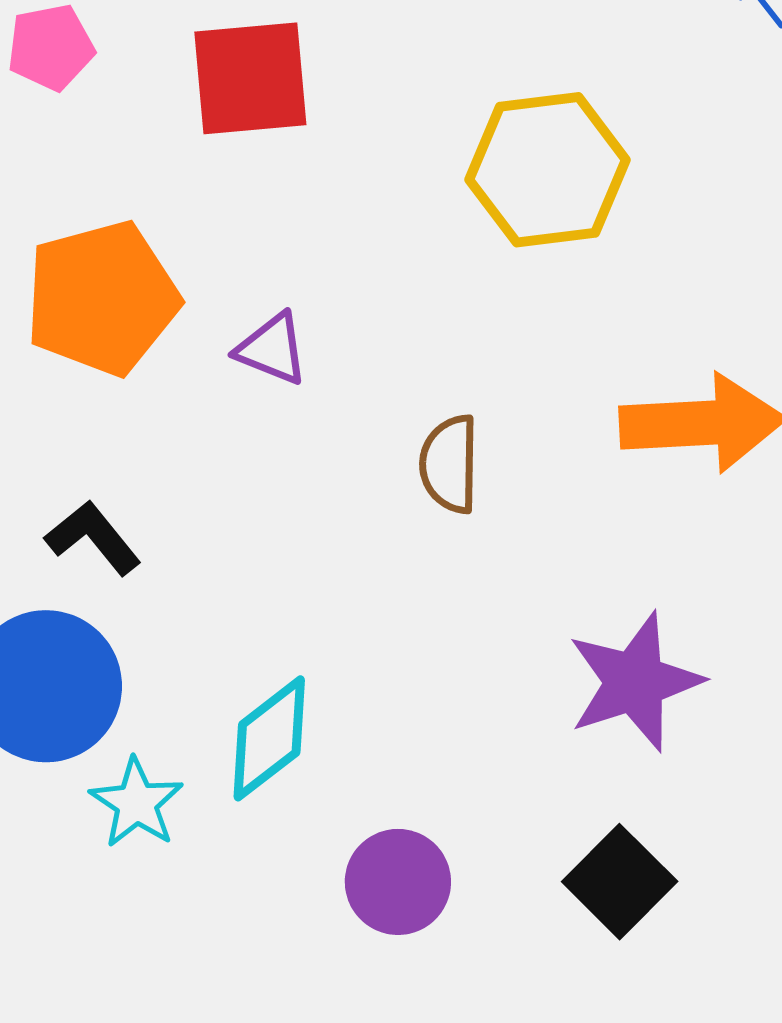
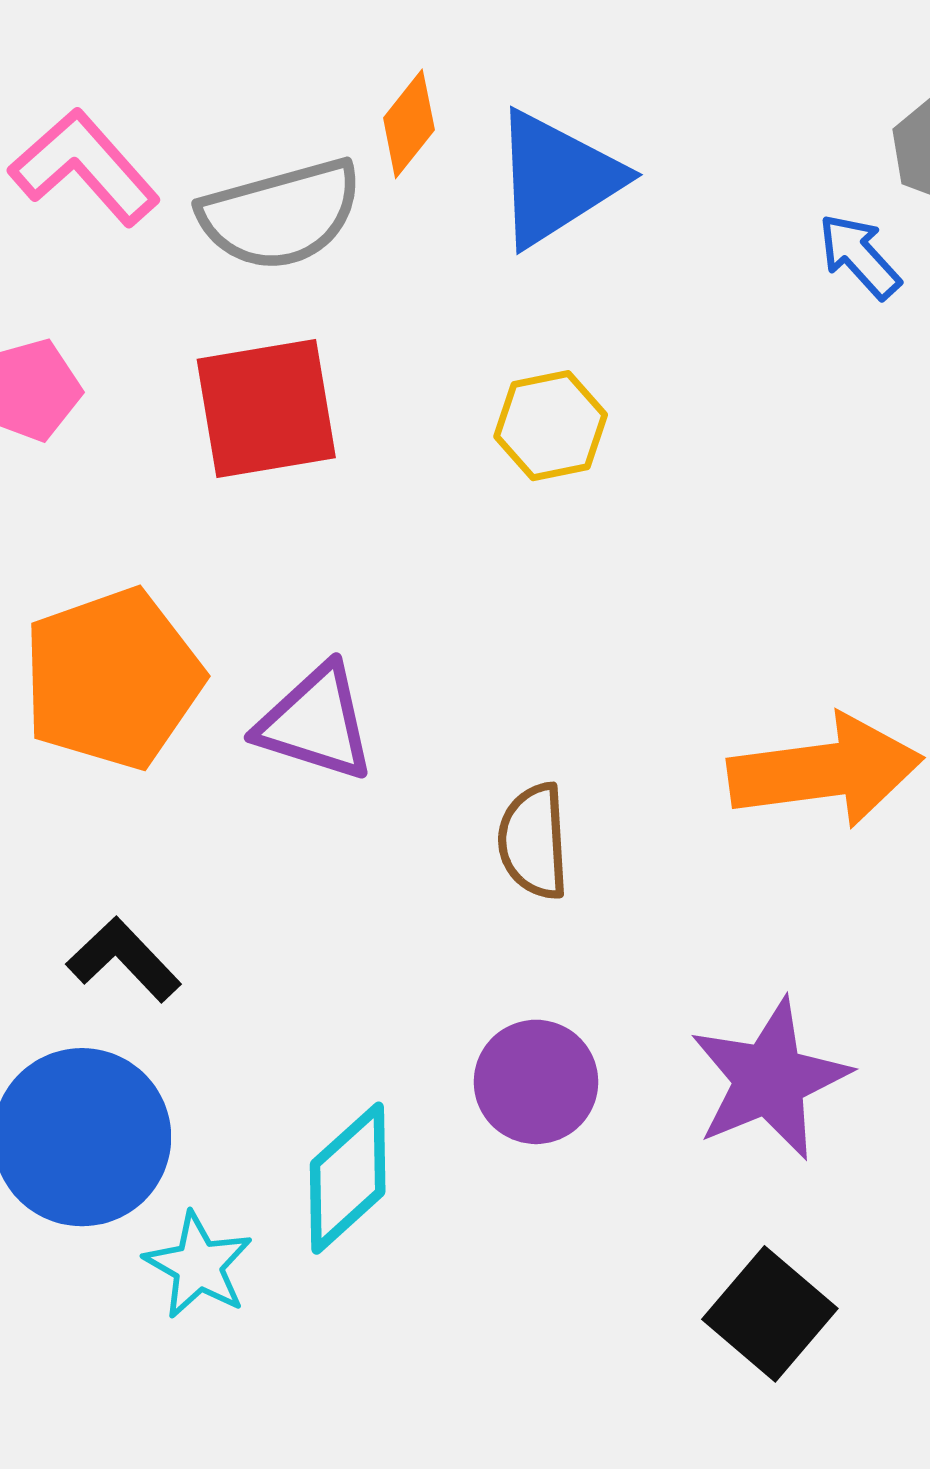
yellow hexagon: (548, 170) -> (551, 426), moved, size x0.6
purple triangle: (272, 349) -> (316, 723), size x1.4
purple circle: (398, 882) -> (536, 1082), moved

